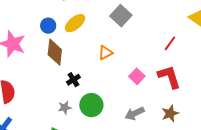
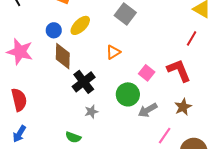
red line: (170, 43) -> (192, 38), moved
black cross: (73, 80) -> (84, 82), size x1.6
green circle: (91, 105) -> (128, 94), moved
gray star: (65, 108) -> (91, 112), moved

